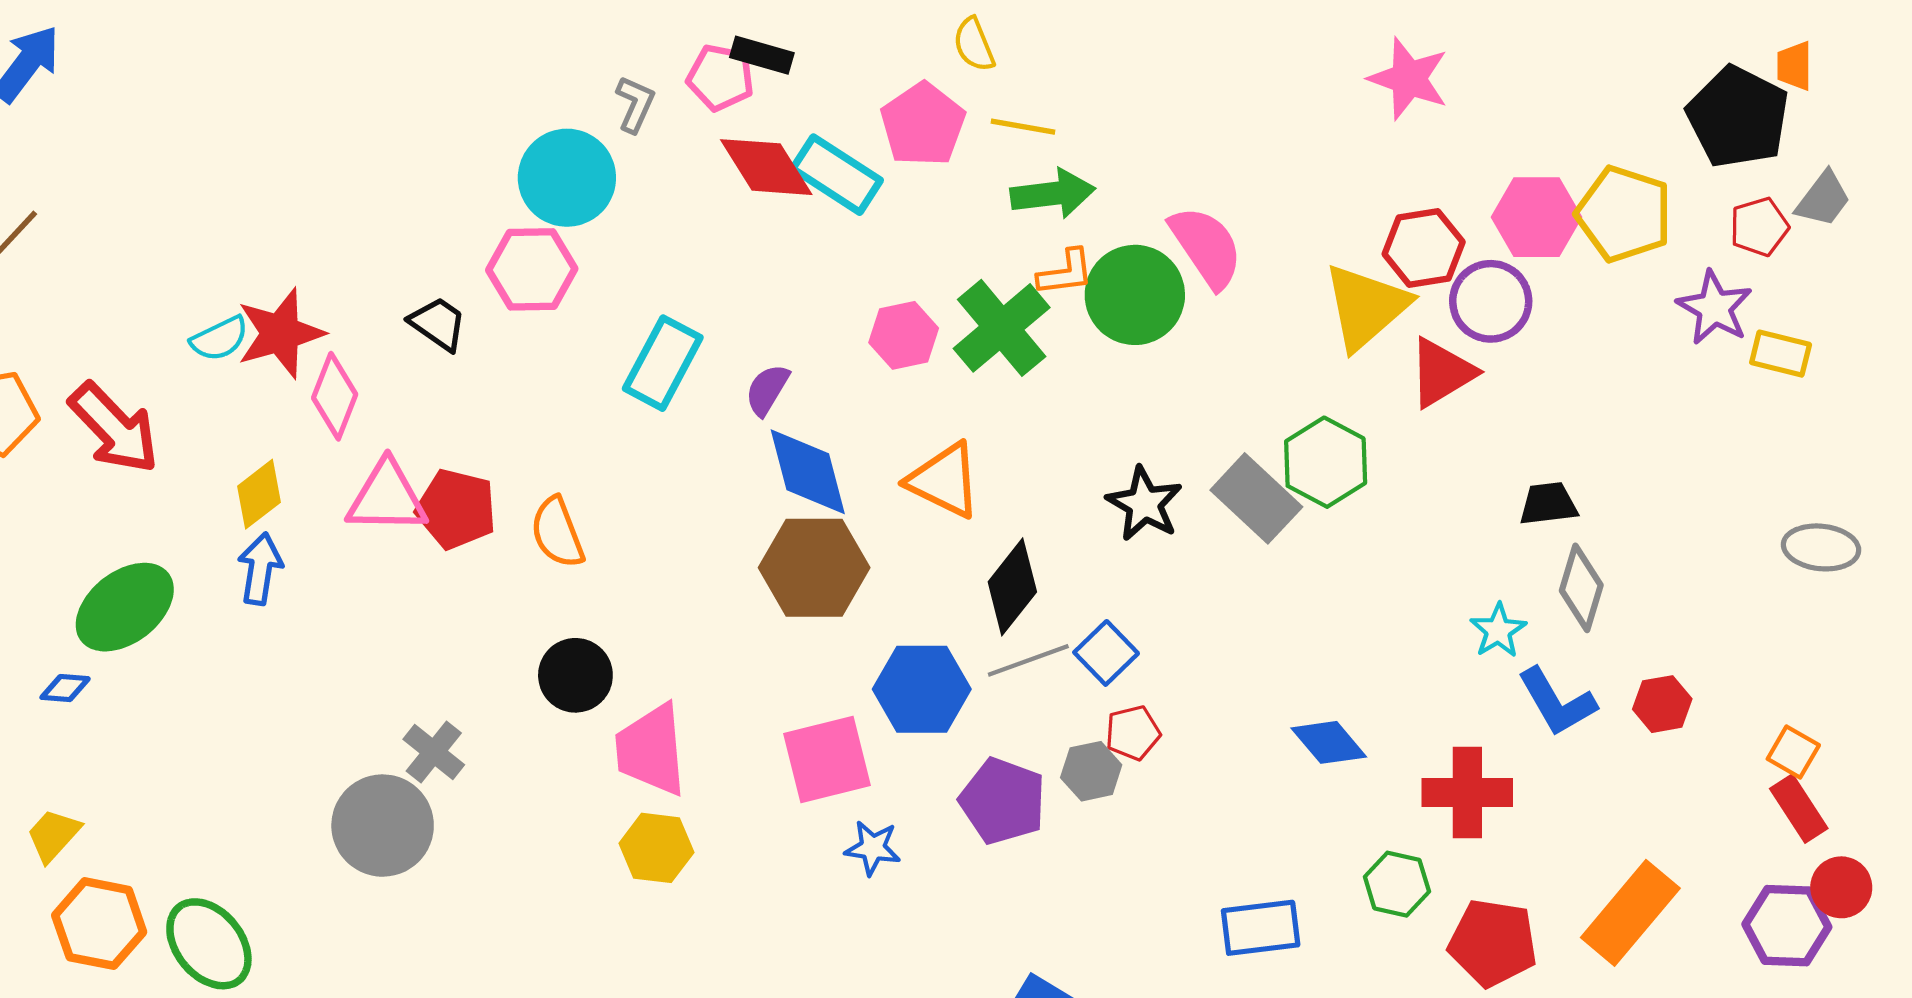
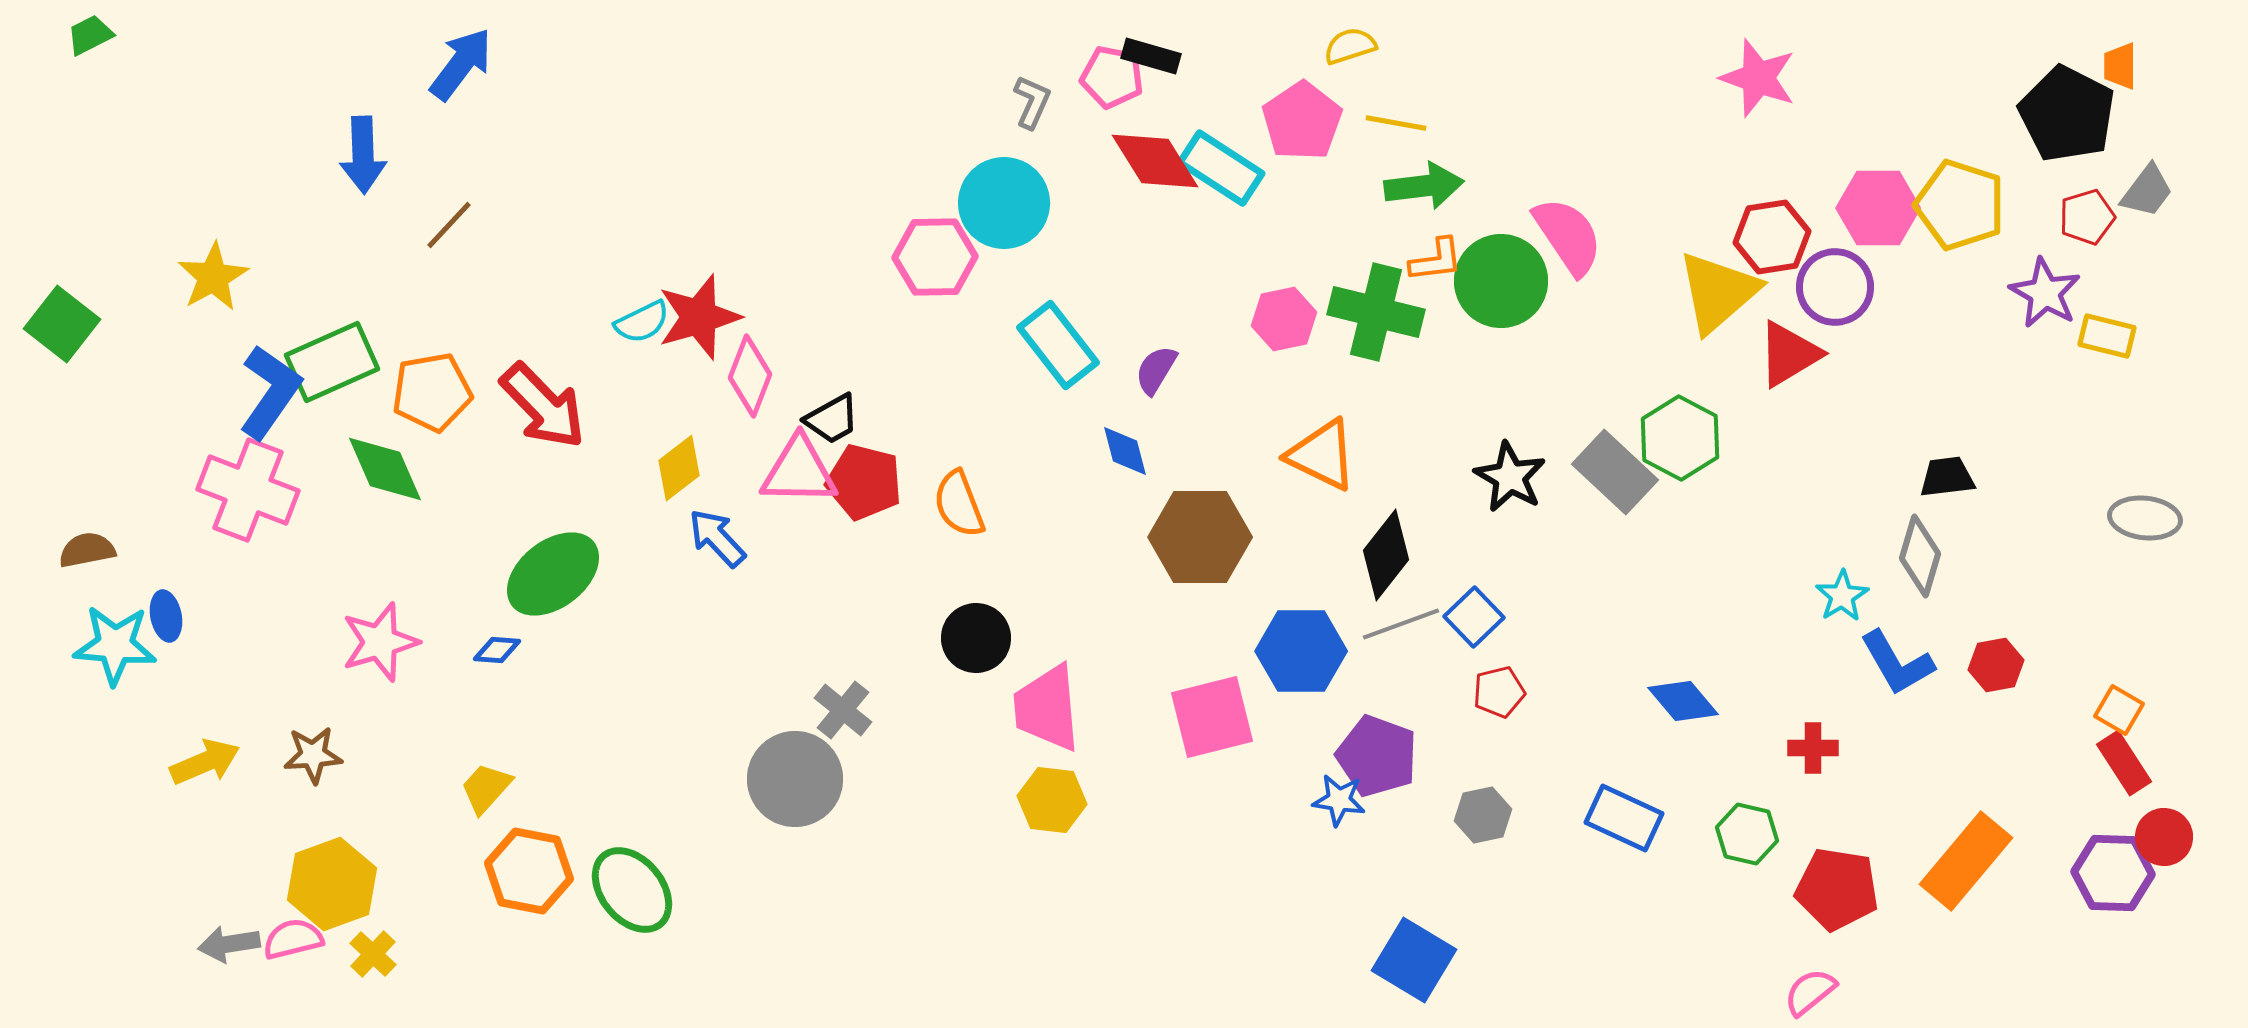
yellow semicircle: (974, 45) -> (1350, 46), turned 94
cyan circle: (567, 178) -> (1004, 203), moved
black trapezoid: (438, 324) -> (832, 419), moved, turned 116
green cross: (1002, 328) -> (1376, 312), turned -36
cyan rectangle: (663, 363) -> (1058, 345), turned -66
blue diamond: (808, 472) -> (1125, 451), moved, size x0.6
black trapezoid: (1548, 504) -> (1947, 477), moved
blue arrow: (260, 569) -> (717, 538), moved, turned -52
gray hexagon: (1091, 771) -> (1483, 815), moved
red cross: (1467, 793) -> (1813, 748), size x0.6
blue star: (873, 848) -> (1339, 800), moved
blue rectangle: (1261, 928) -> (1624, 818), moved, turned 32

